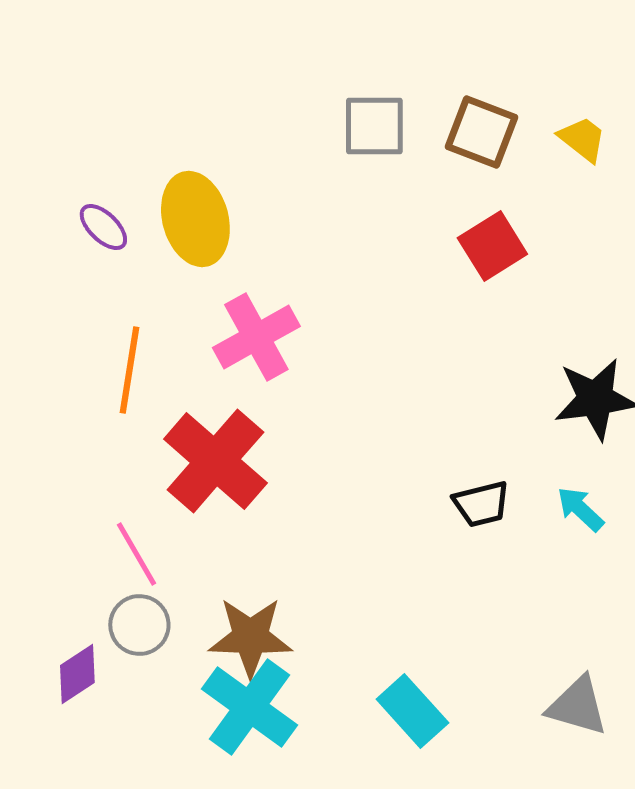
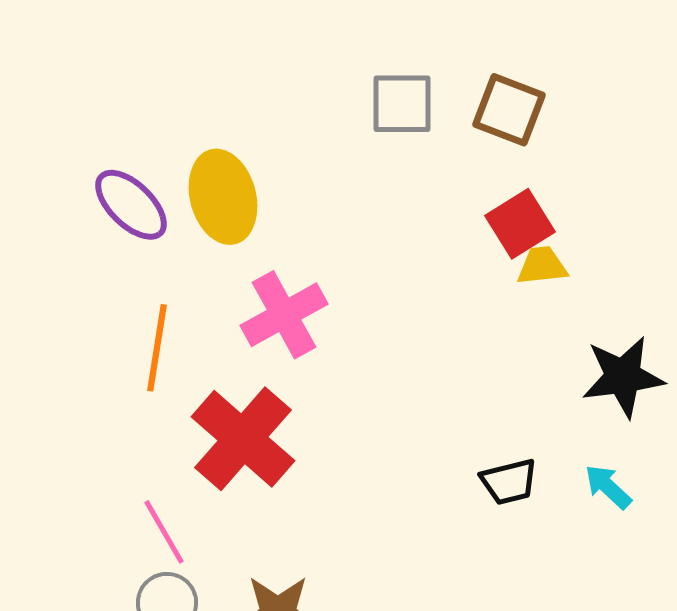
yellow trapezoid: (582, 139) -> (542, 266), moved, turned -44
purple ellipse: (103, 227) -> (131, 205), size x1.5

